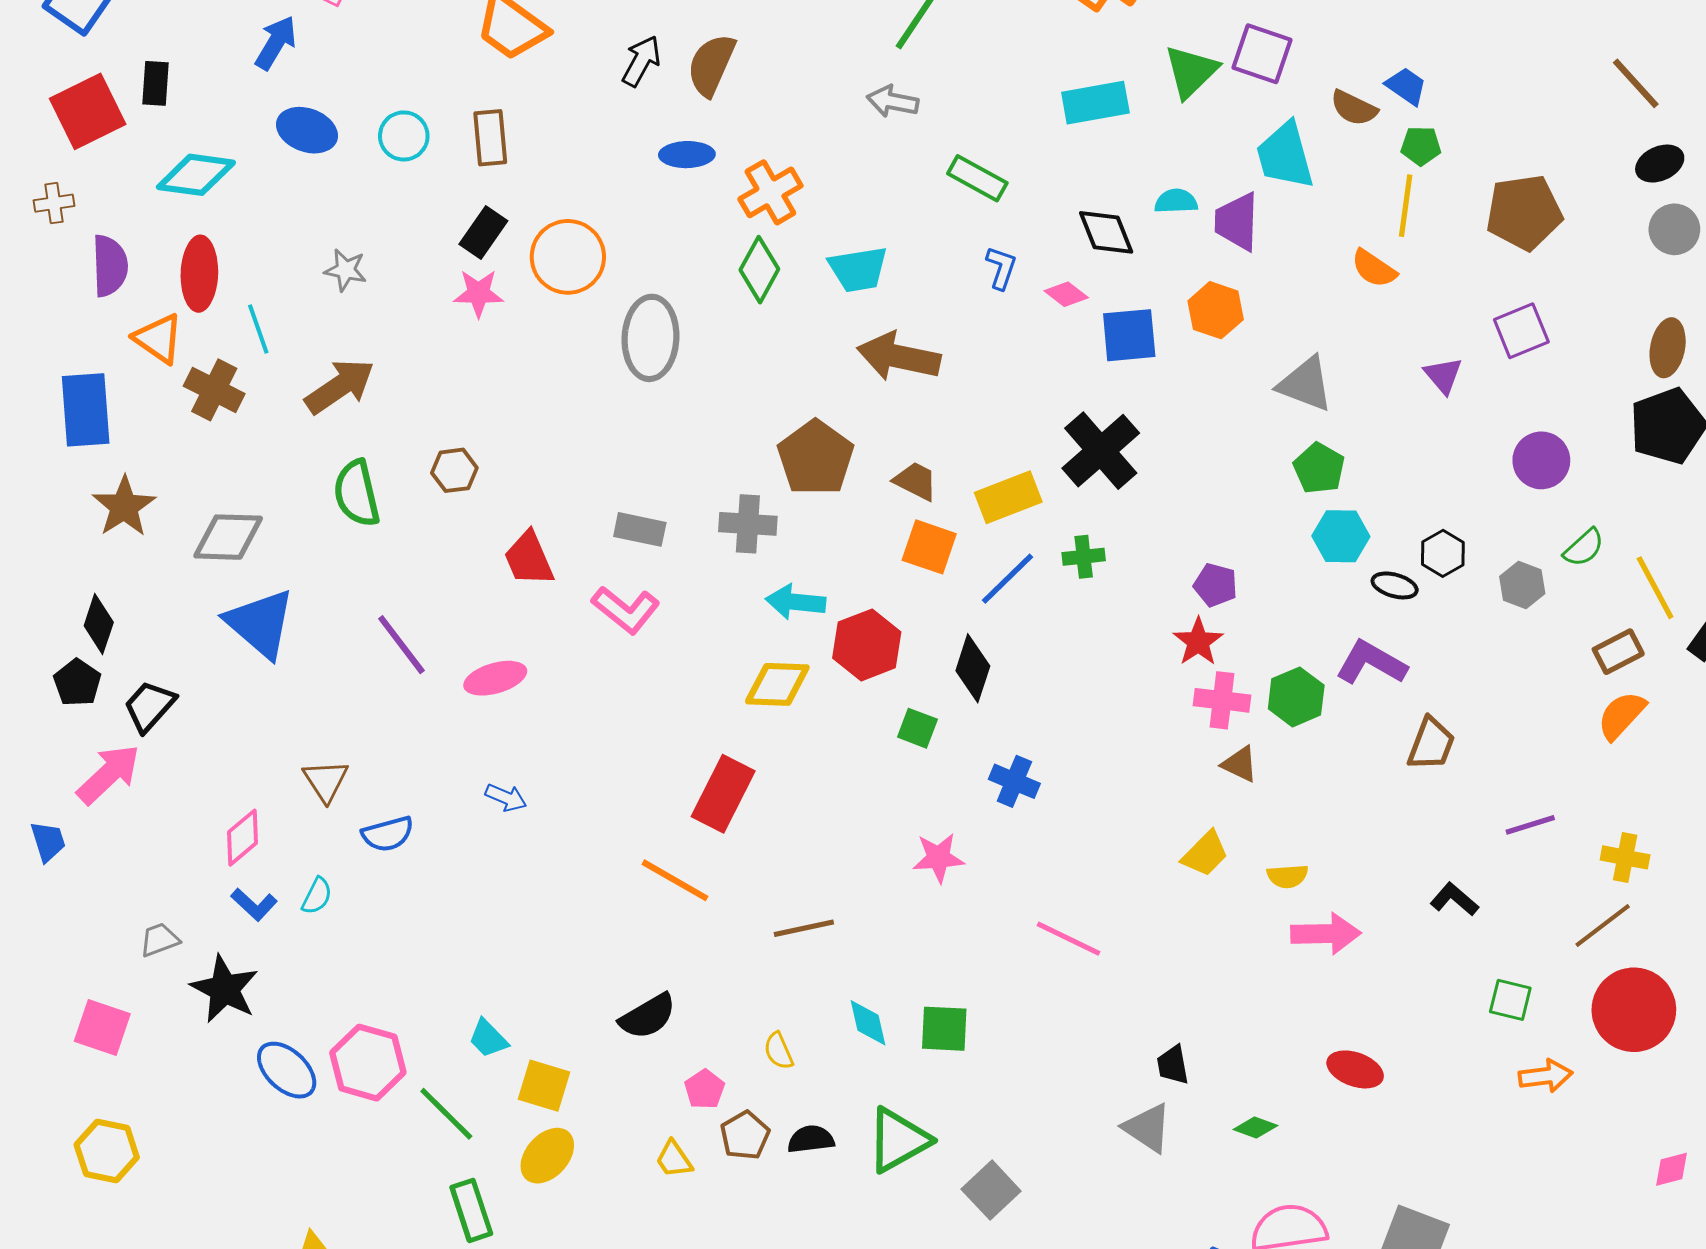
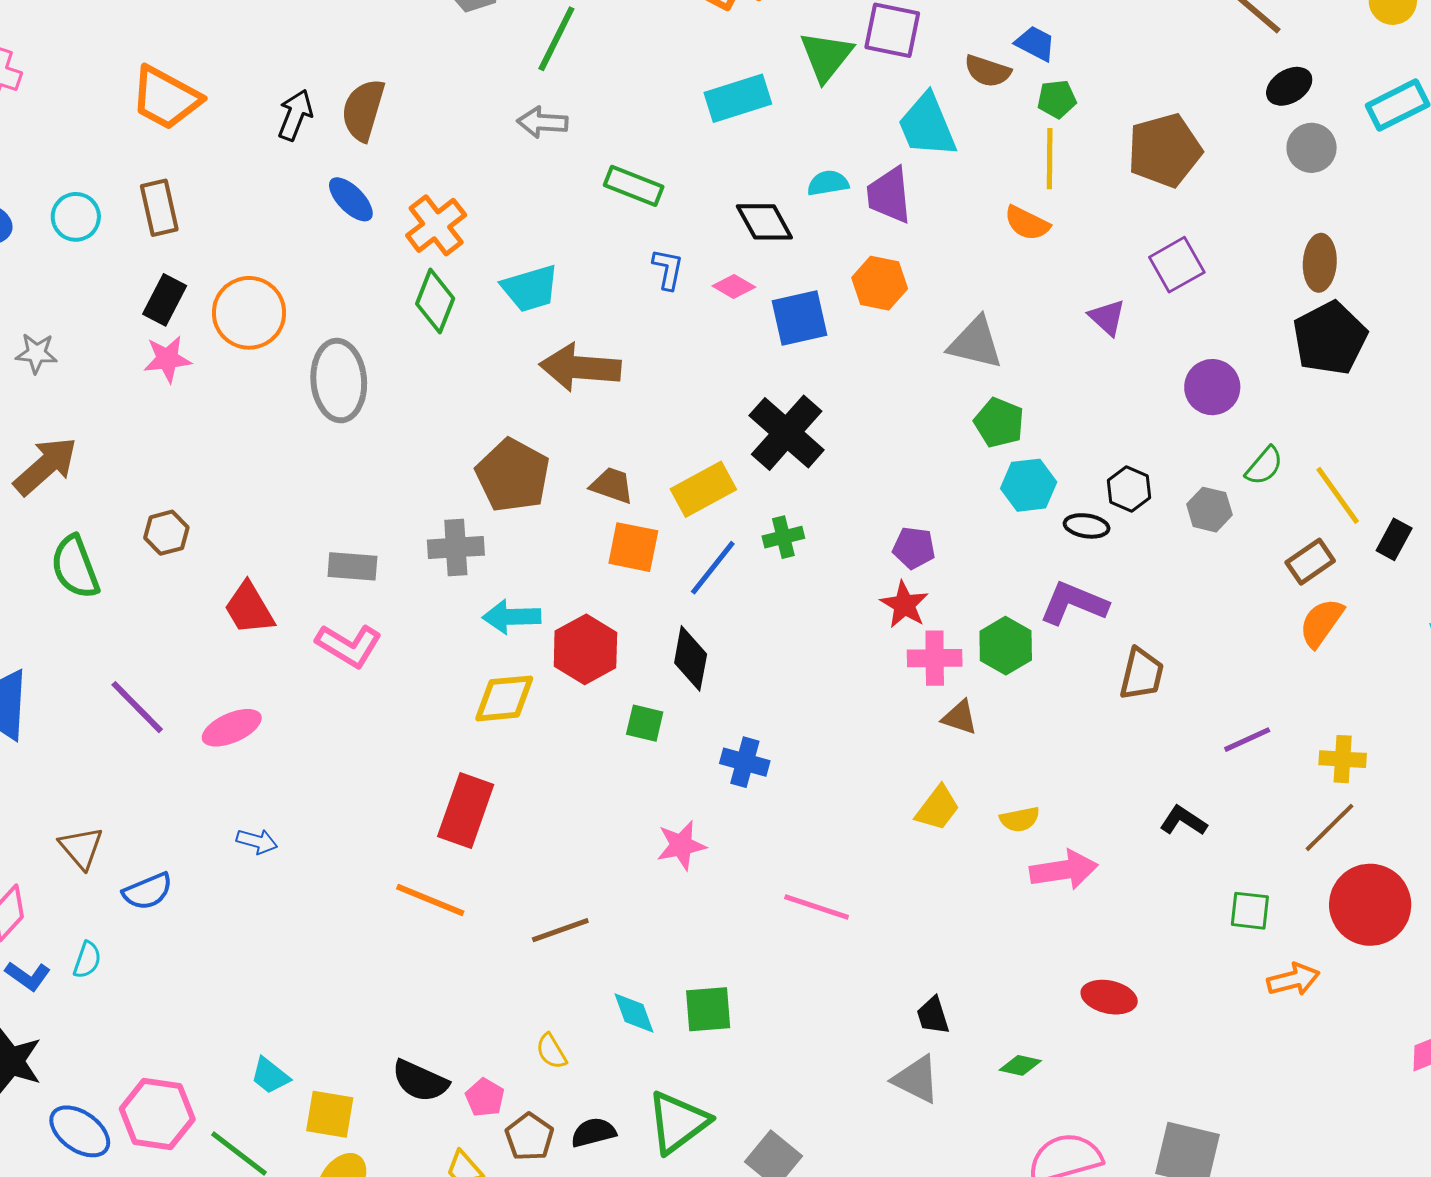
blue ellipse: (687, 155) -> (351, 199), turned 54
black semicircle: (648, 1016) -> (420, 1081), moved, turned 62

